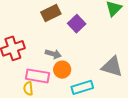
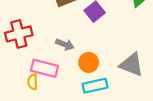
orange circle: (62, 70) -> (89, 62), moved

